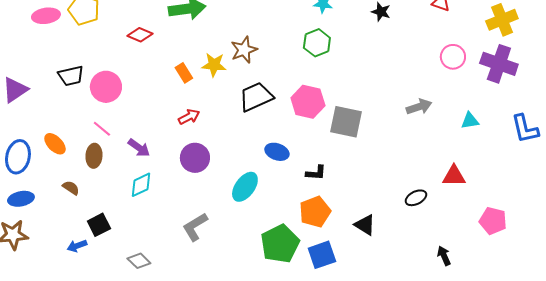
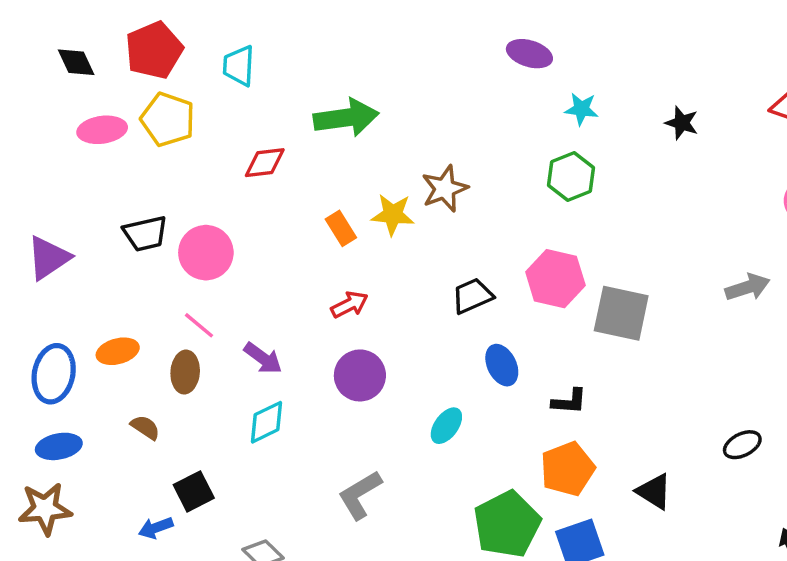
red diamond: (140, 35) -> (265, 163), turned -30
black trapezoid: (256, 97) -> (472, 296), moved, size x0.7
orange ellipse: (55, 144) -> (118, 351), turned -60
blue ellipse: (277, 152) -> (502, 365), turned 45
cyan ellipse: (245, 187) -> (446, 426), size x0.7

